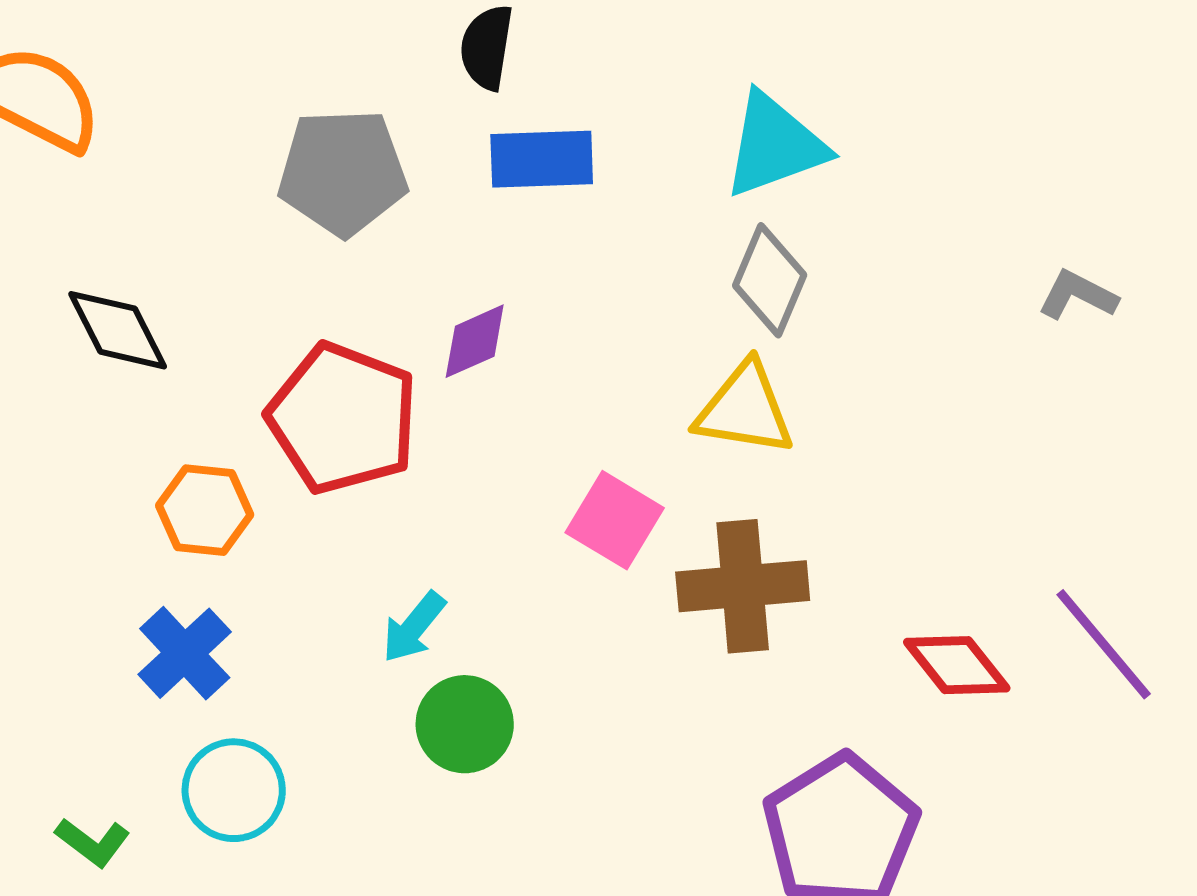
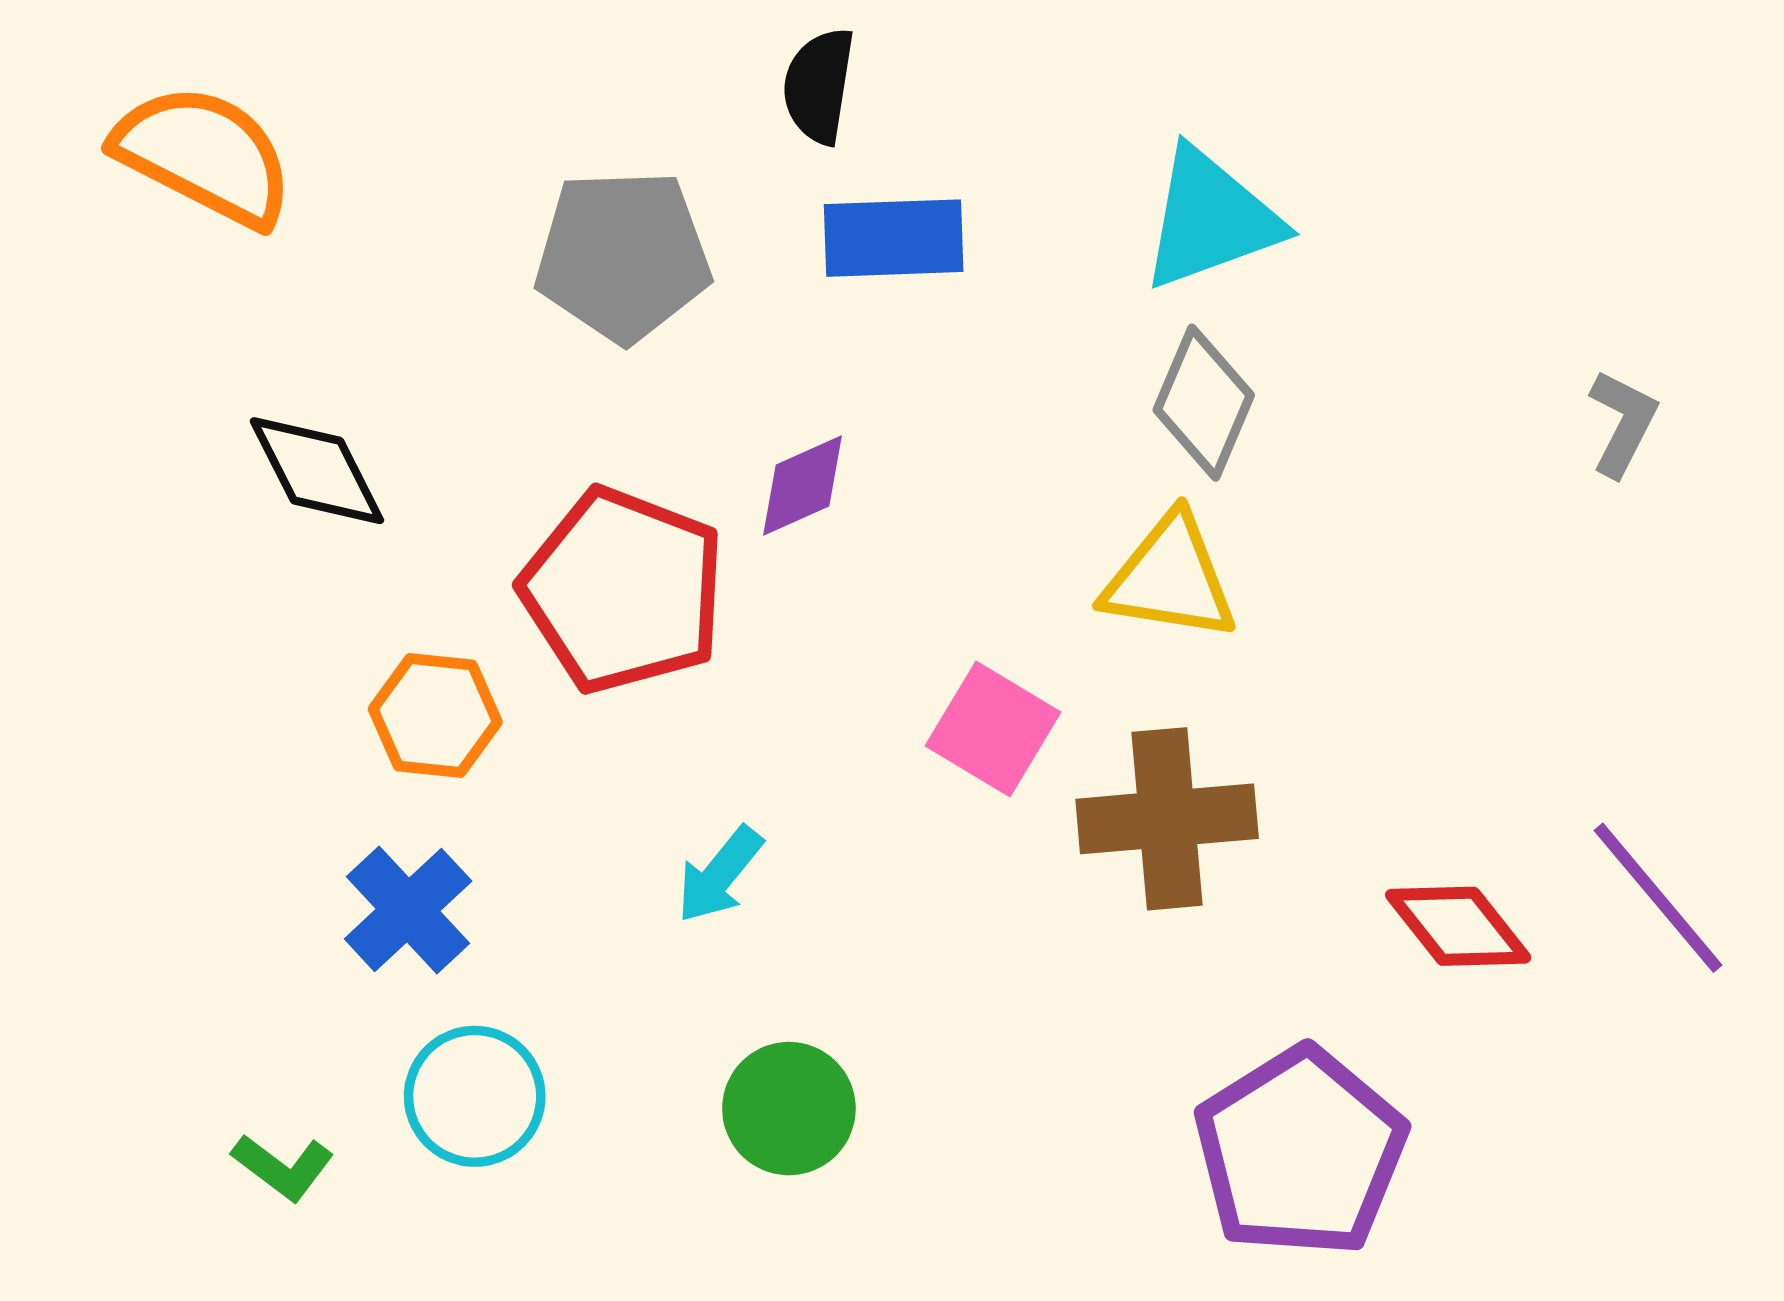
gray L-shape: (1078, 295) -> (1623, 423), turned 90
green circle: (465, 724) -> (789, 1109), moved

